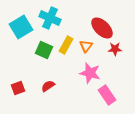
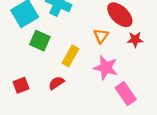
yellow rectangle: (66, 45) -> (70, 56), moved
green square: (44, 50) -> (40, 41), moved

